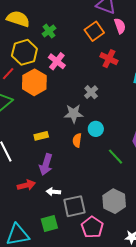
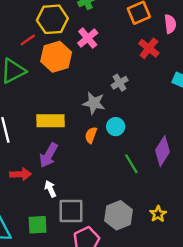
pink semicircle: (120, 26) -> (170, 24), moved
yellow rectangle: (41, 136) -> (50, 121), size x1.6
white arrow: (53, 192) -> (50, 189), turned 48

